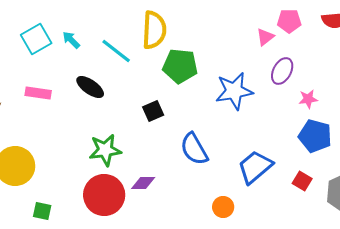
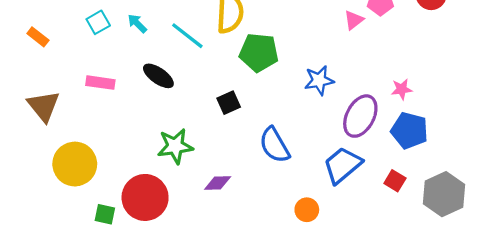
cyan square: (36, 39) -> (98, 22), size x0.7
purple ellipse: (282, 71) -> (360, 116), moved, size x1.4
blue star: (234, 91) -> (319, 80), size x0.7
red circle: (104, 195) -> (145, 197), moved

